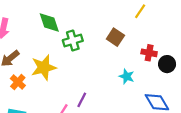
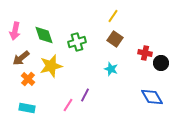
yellow line: (140, 11) -> (113, 16), moved
green diamond: (49, 23) -> (44, 35), moved
cyan star: (127, 76) -> (111, 69), moved

